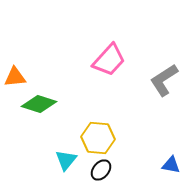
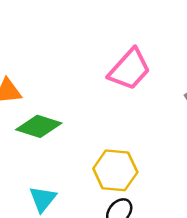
cyan triangle: (66, 160) -> (43, 199), moved

